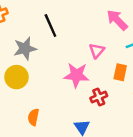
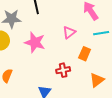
pink star: (76, 75) -> (35, 42), moved

